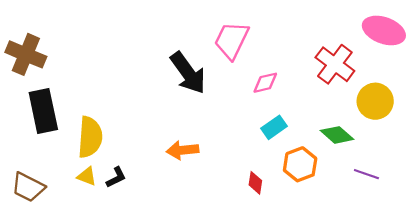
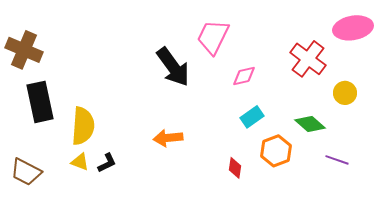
pink ellipse: (384, 30) -> (353, 28), turned -30
yellow circle: (375, 101) -> (345, 93), size x0.7

